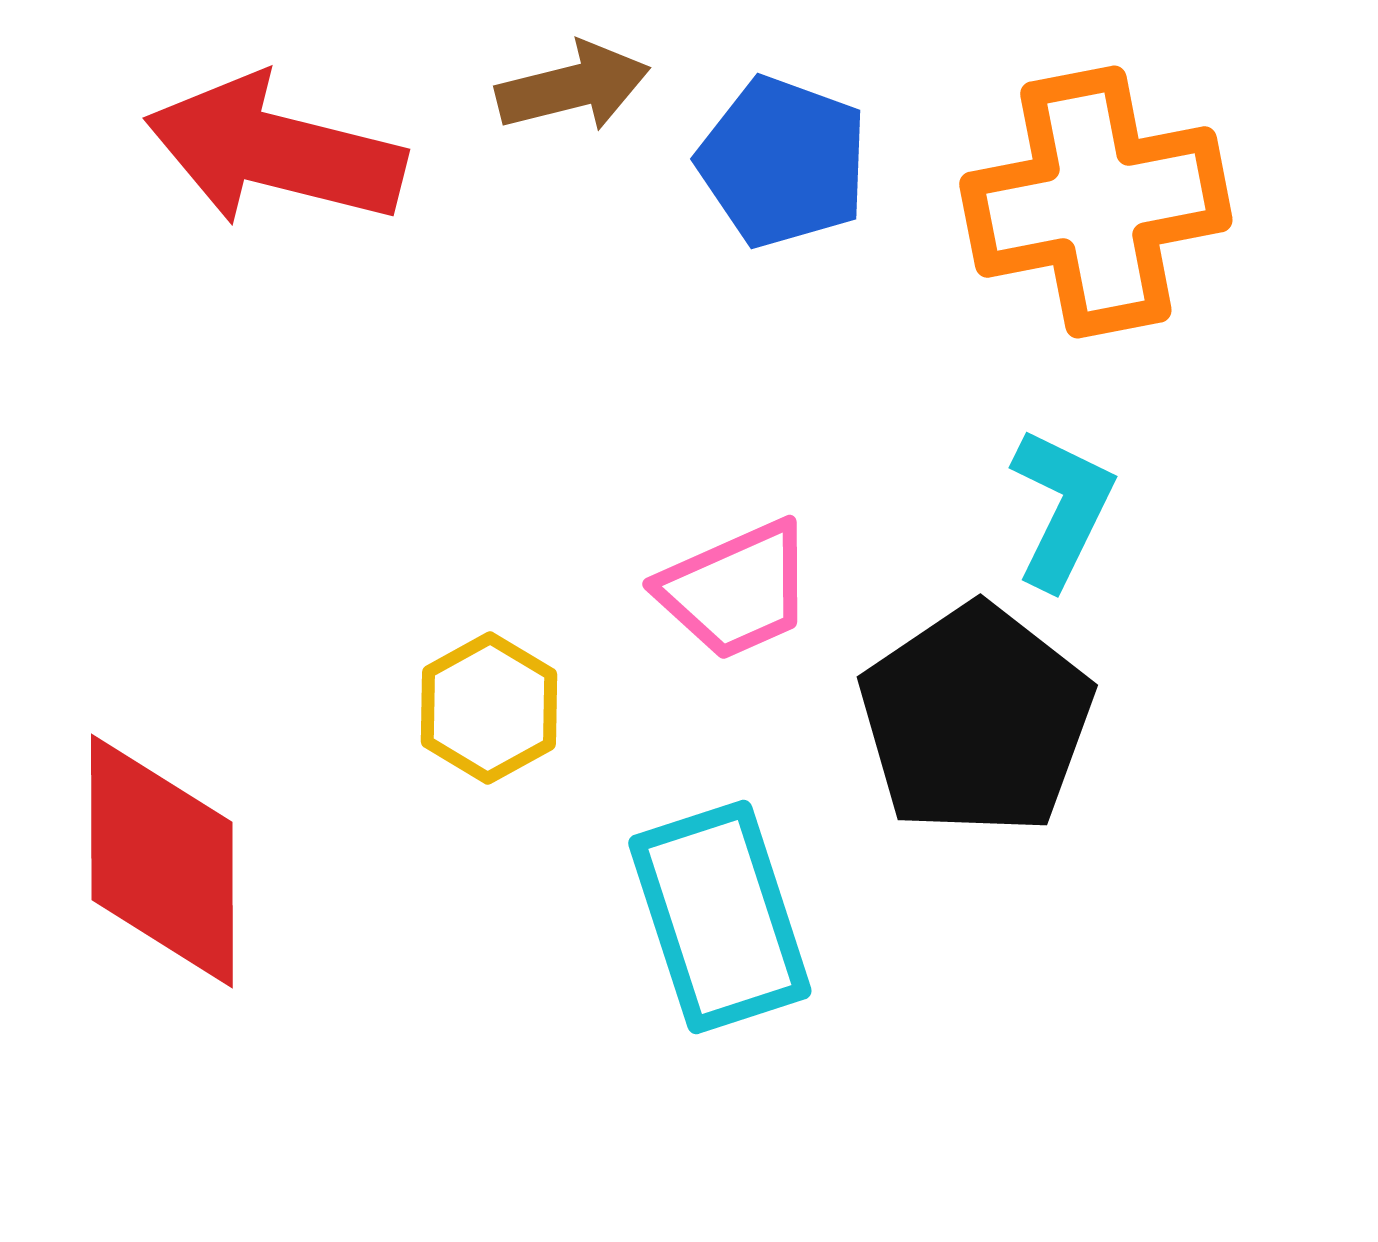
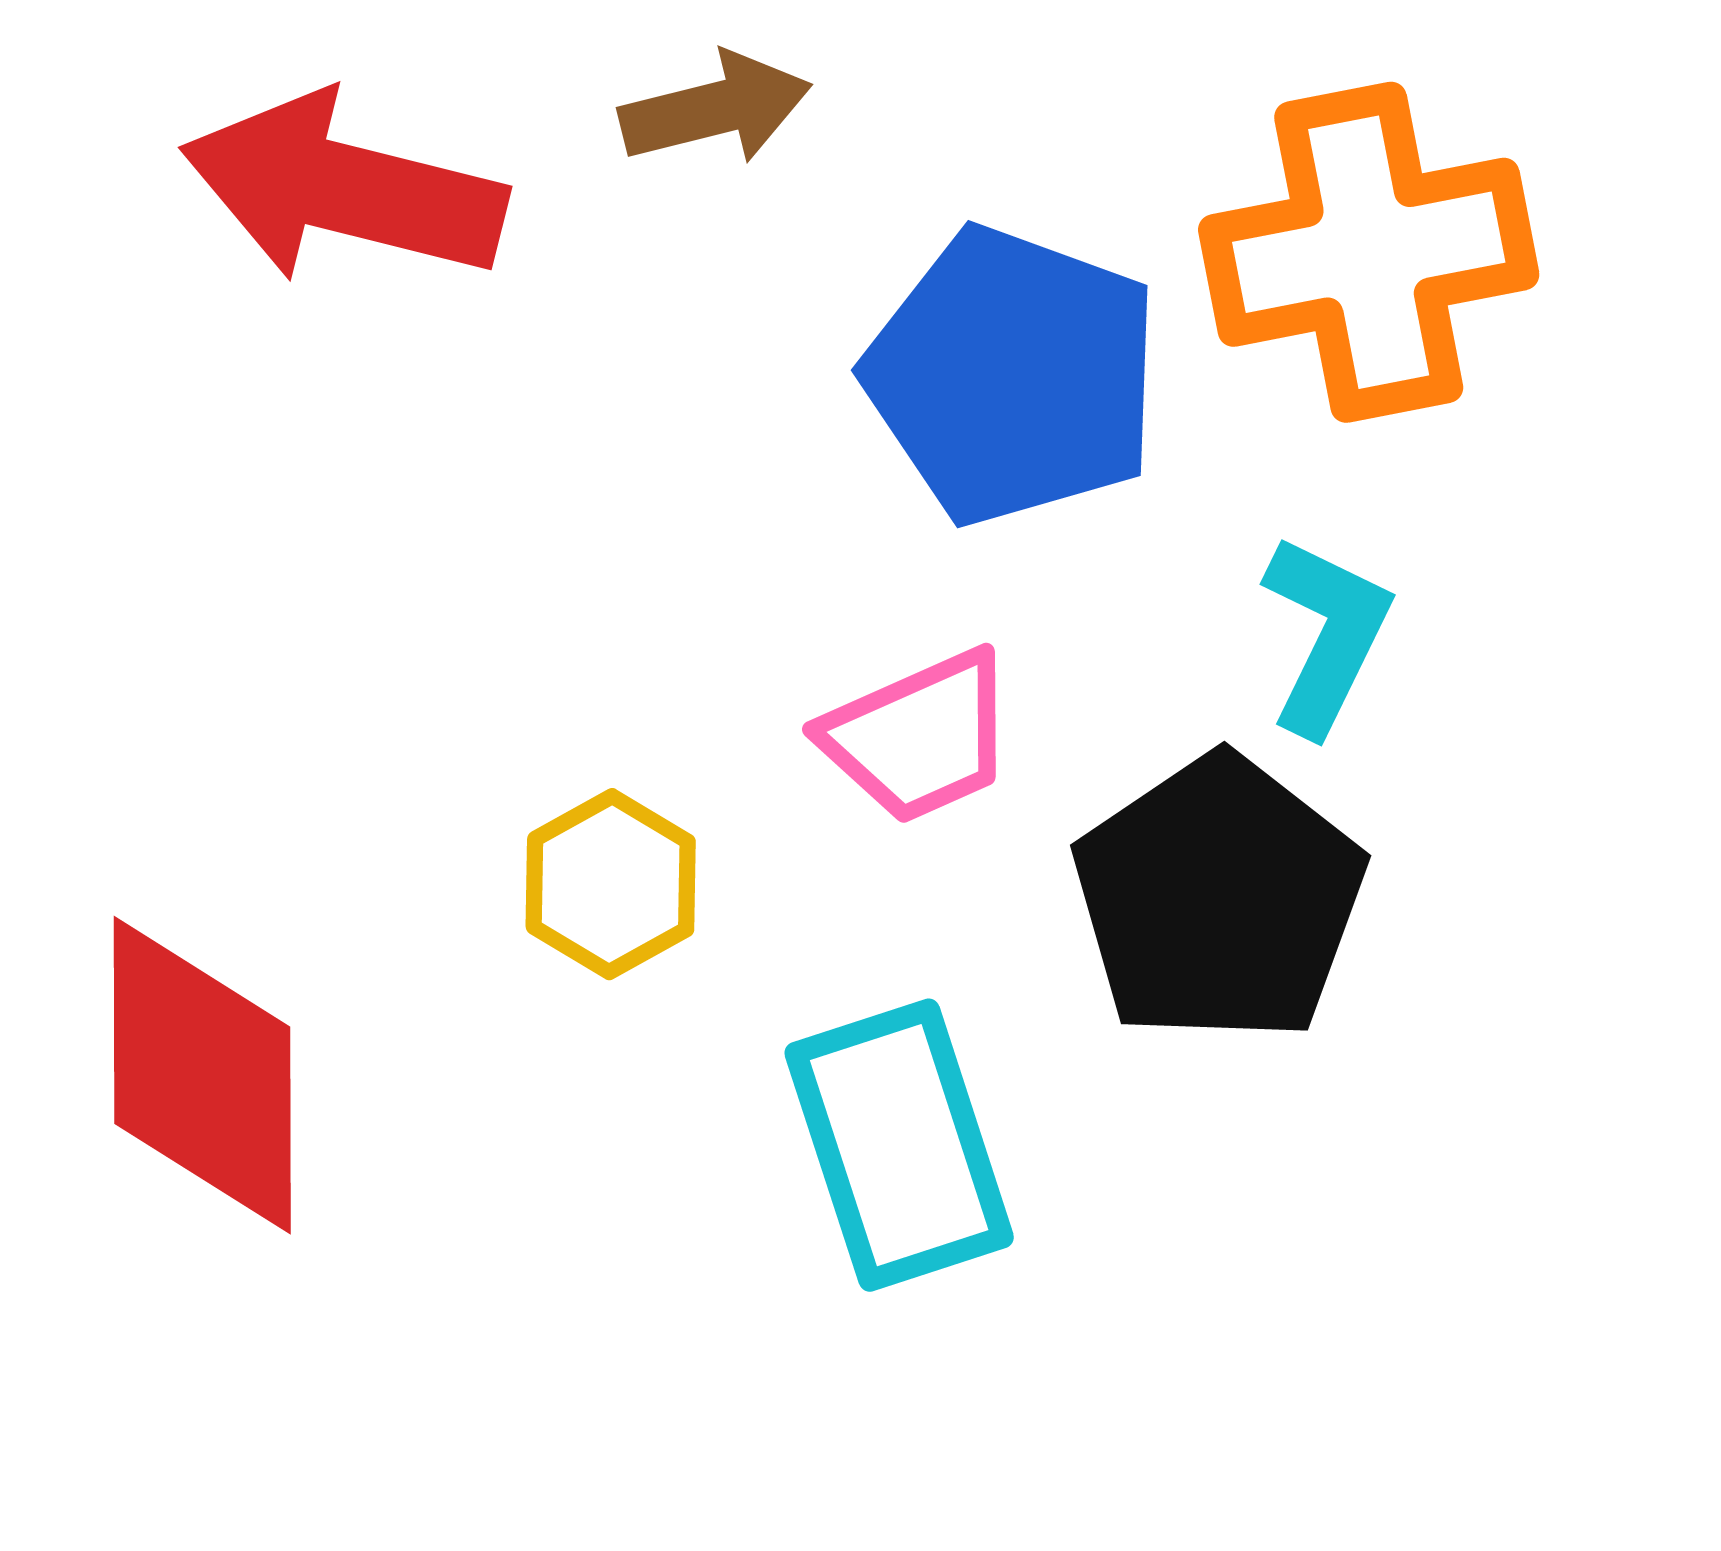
blue pentagon: (783, 162) -> (1013, 376), moved, size x1.4

